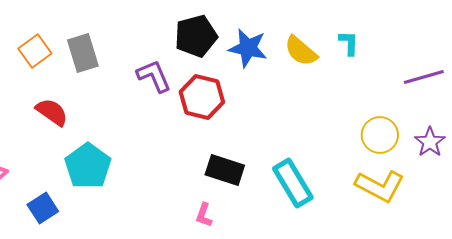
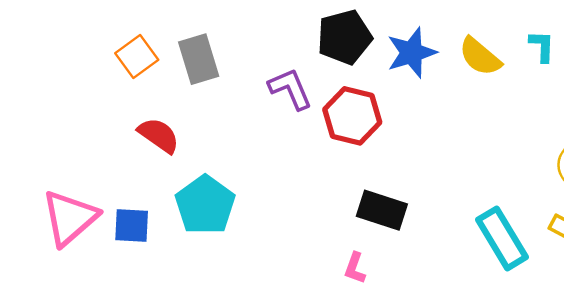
blue star: (248, 48) -> (412, 53), turned -30
cyan rectangle: (293, 183) -> (502, 238), moved
blue square: (43, 208) -> (132, 226), moved, turned 36

